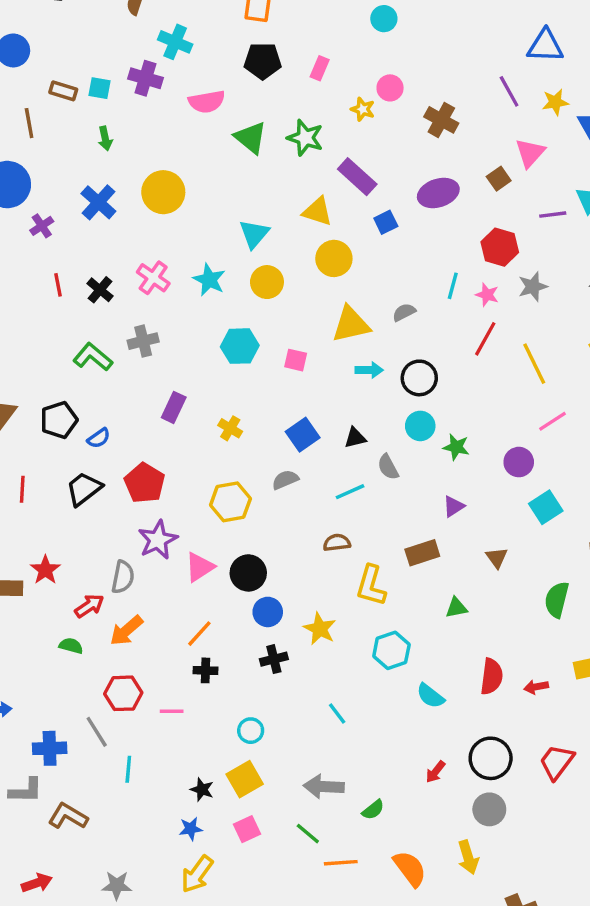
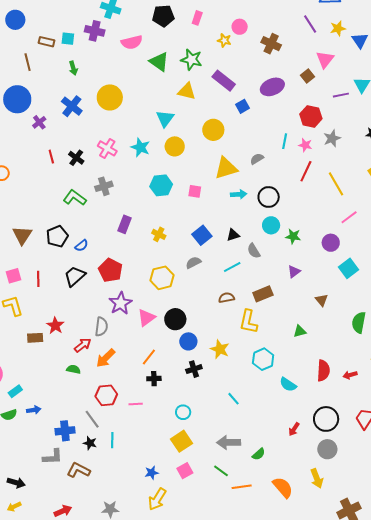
yellow triangle: (317, 211) -> (187, 91), moved
brown rectangle: (422, 553) -> (263, 294), moved
black star: (202, 790) -> (90, 443), moved

